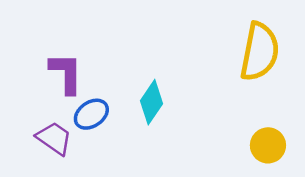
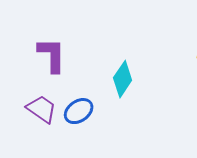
blue ellipse: (91, 114) -> (79, 111), moved

